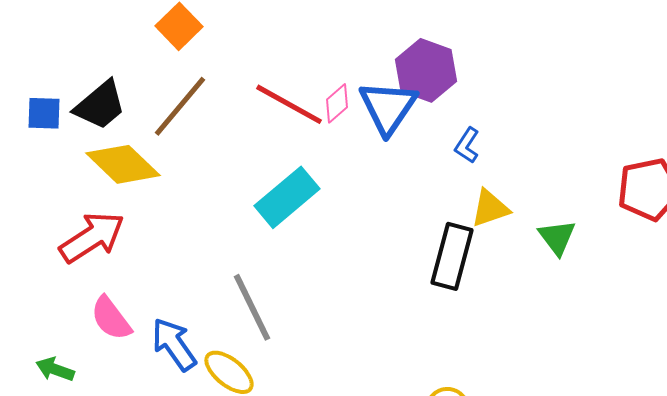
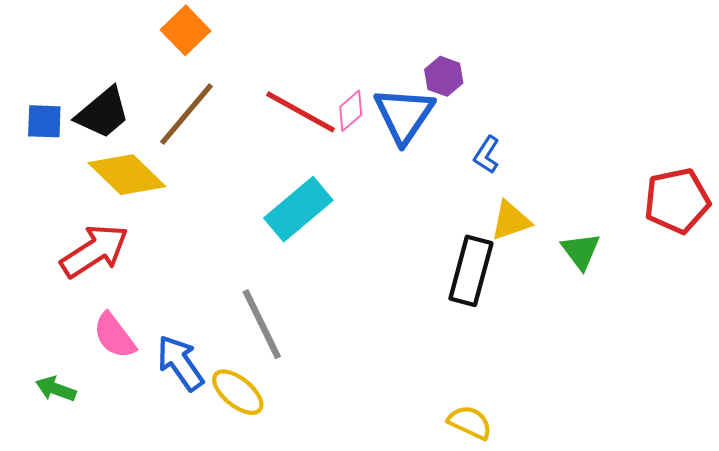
purple hexagon: (426, 70) -> (444, 76), size x0.6

